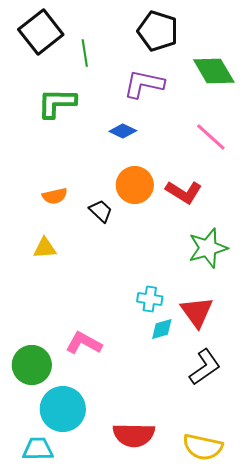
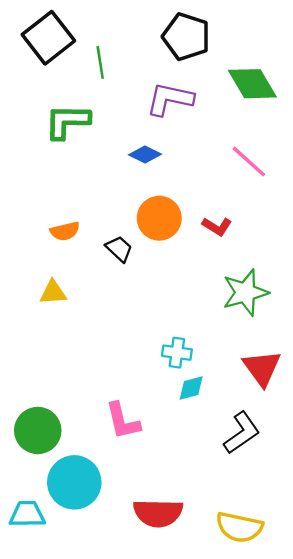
red L-shape: (184, 192) -> (217, 226), size x0.7
red triangle: (197, 312) -> (262, 368), moved
pink L-shape: (84, 343) -> (123, 421), moved, turned -132
cyan trapezoid: (38, 449) -> (27, 514), moved

